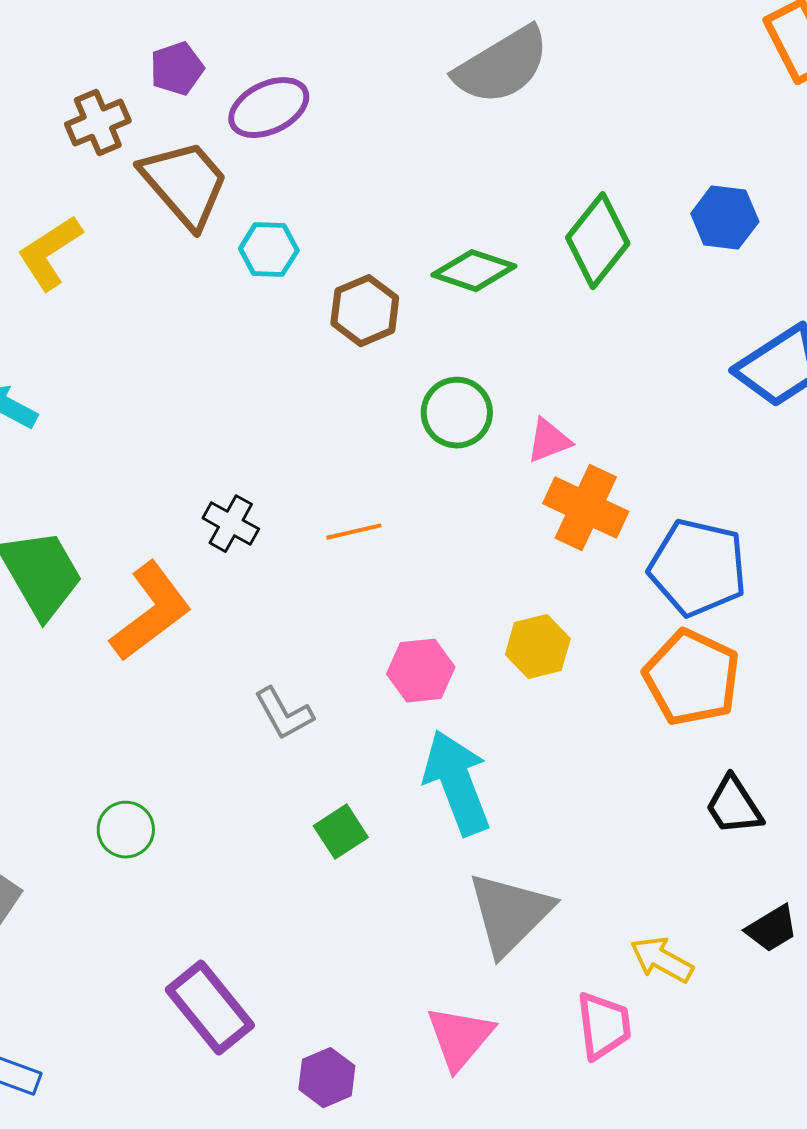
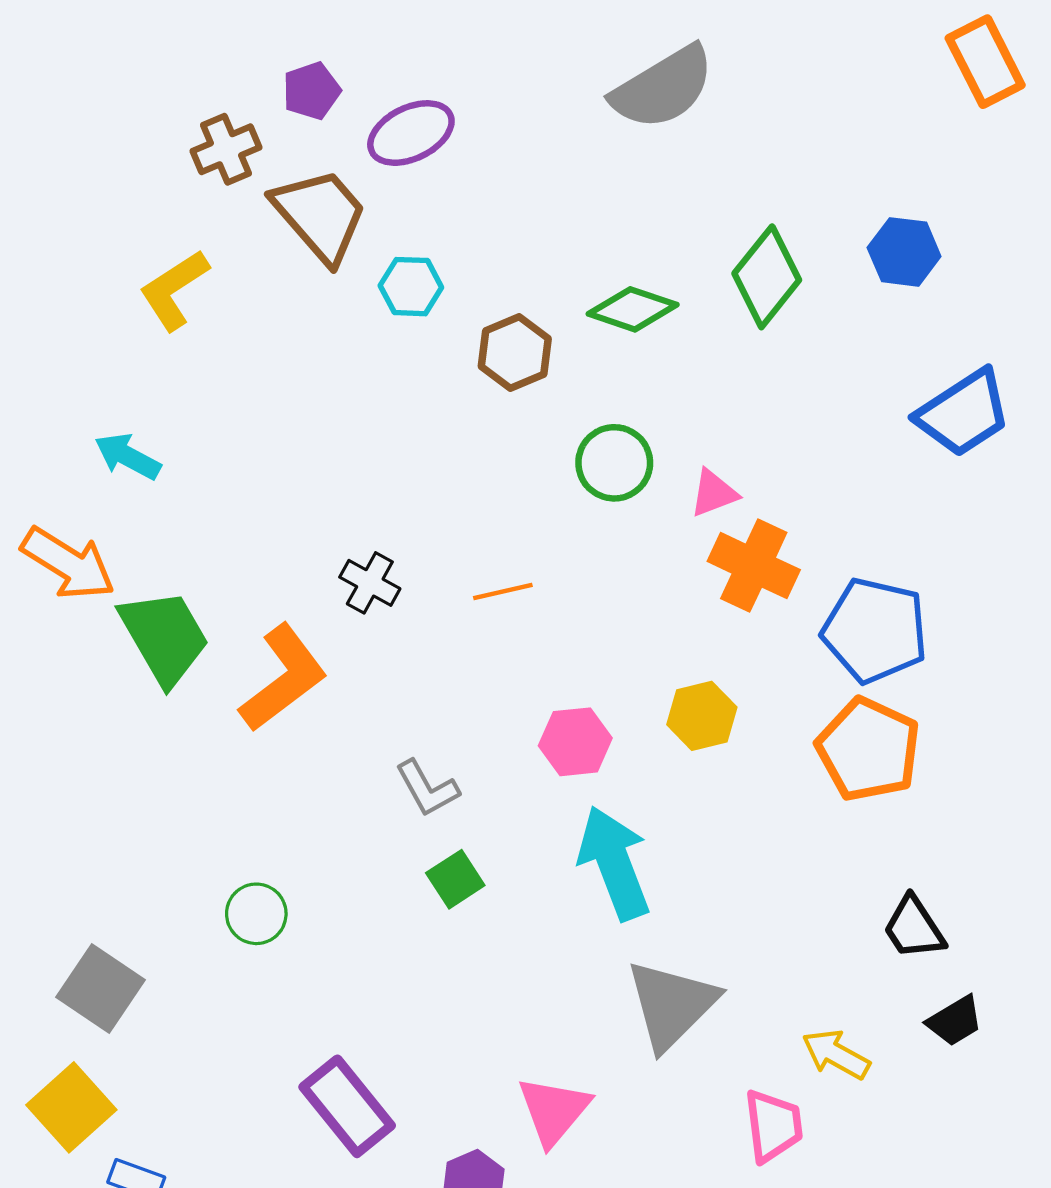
black trapezoid: (734, 806) -> (914, 928), moved
green square: (341, 832) -> (455, 879), moved
pink triangle: (460, 1038) -> (554, 1111), moved

